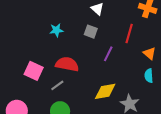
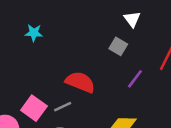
cyan star: (56, 30) -> (34, 33), moved
pink square: (34, 71) -> (34, 108), moved

